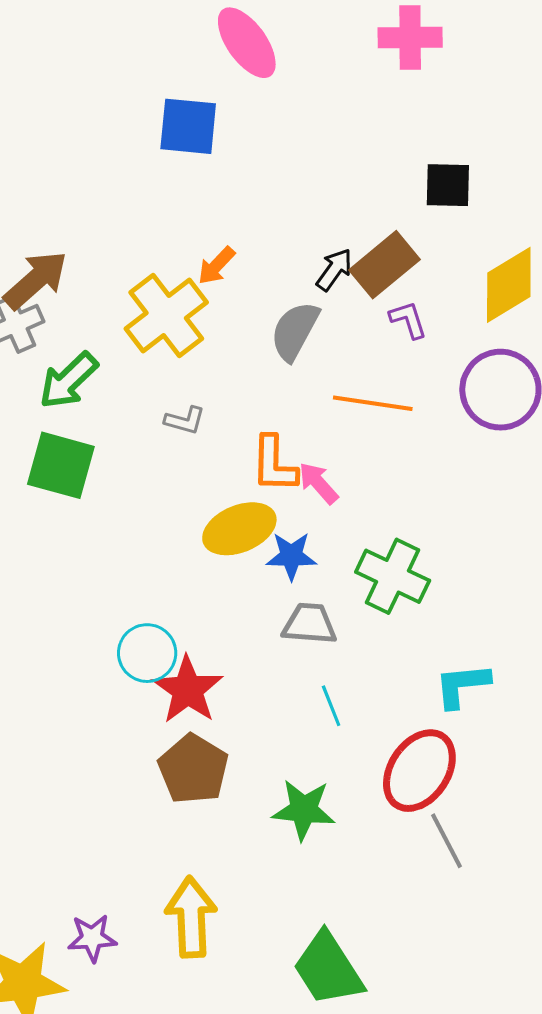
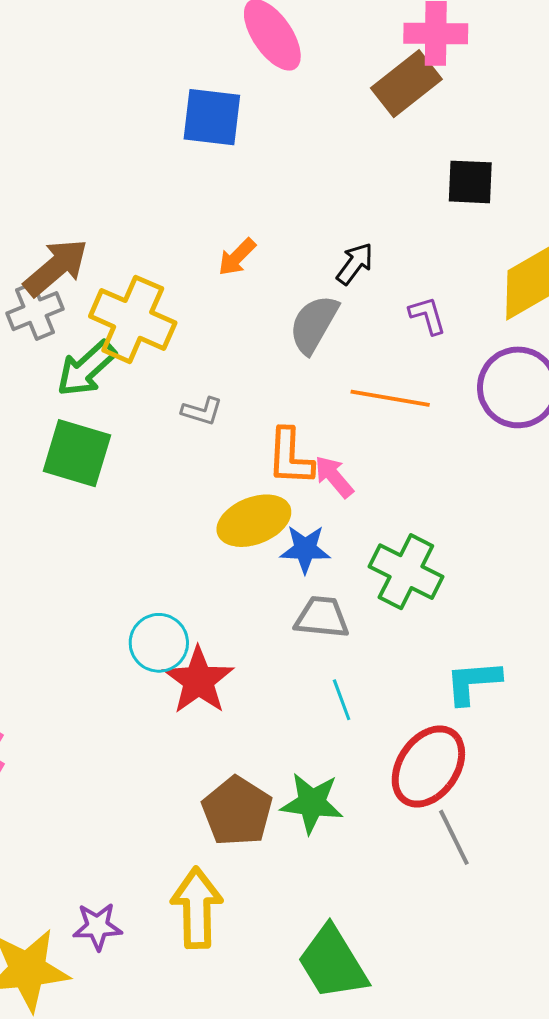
brown rectangle: (385, 265) -> (406, 84), moved
yellow cross: (166, 316) -> (133, 319), moved, turned -30
brown pentagon: (193, 769) -> (237, 811), moved

